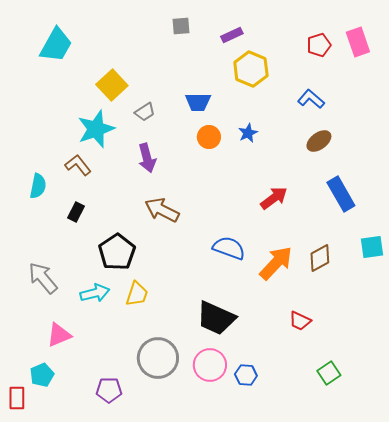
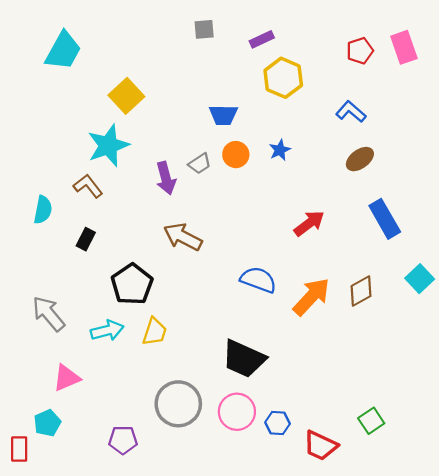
gray trapezoid: (145, 112) -> (200, 164), moved
cyan square: (372, 247) -> (420, 279), turned -35
red trapezoid: (300, 321) -> (320, 446), moved, size x1.4

